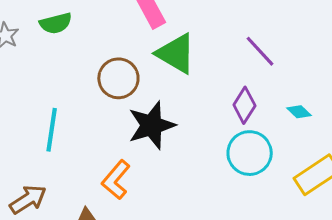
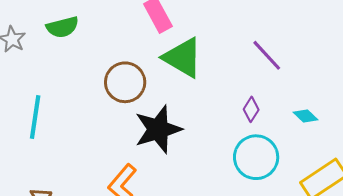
purple diamond: (244, 105) -> (251, 109), size x0.7
cyan line: (52, 130) -> (35, 117), moved

